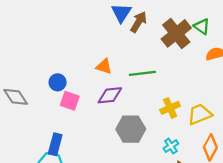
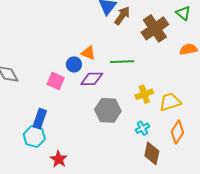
green triangle: (202, 26) -> (183, 13), moved
blue circle: (58, 82) -> (74, 64), moved

